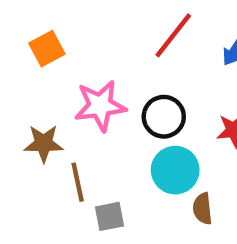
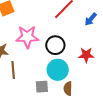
gray square: (109, 216) -> (42, 87), moved

